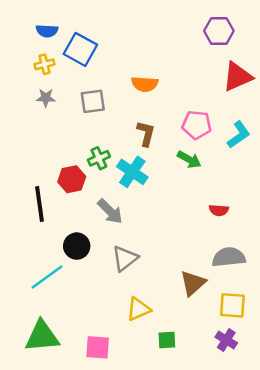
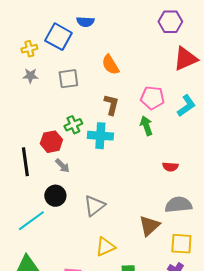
blue semicircle: (47, 31) -> (85, 22), moved
orange semicircle: (145, 84) -> (110, 65), turned 55
green arrow: (189, 159) -> (146, 126), turned -138
cyan cross: (132, 172) -> (100, 136), turned -30
gray arrow: (110, 211) -> (62, 166), moved, size x0.7

